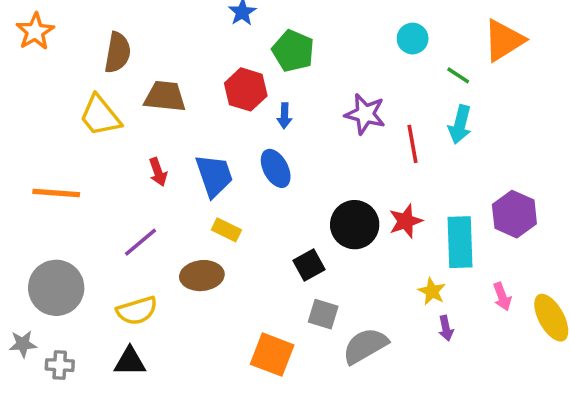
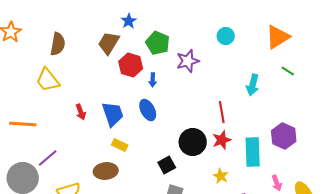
green line: (458, 75) -> (288, 71), moved
brown trapezoid: (165, 96) -> (109, 43), moved, turned -65
purple star: (365, 114) -> (188, 61), moved, turned -30
red line: (413, 144) -> (222, 112), moved
purple line: (140, 242) -> (48, 158), moved
yellow star: (432, 291) -> (221, 176), moved

